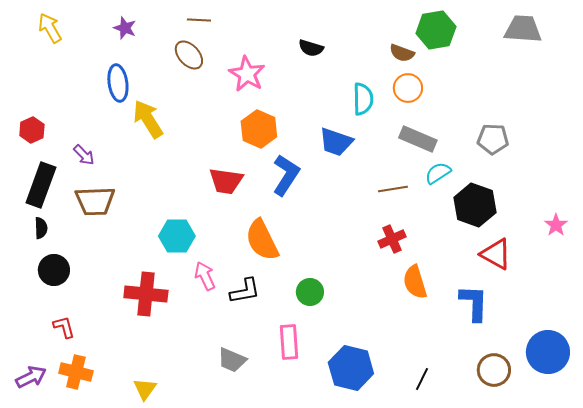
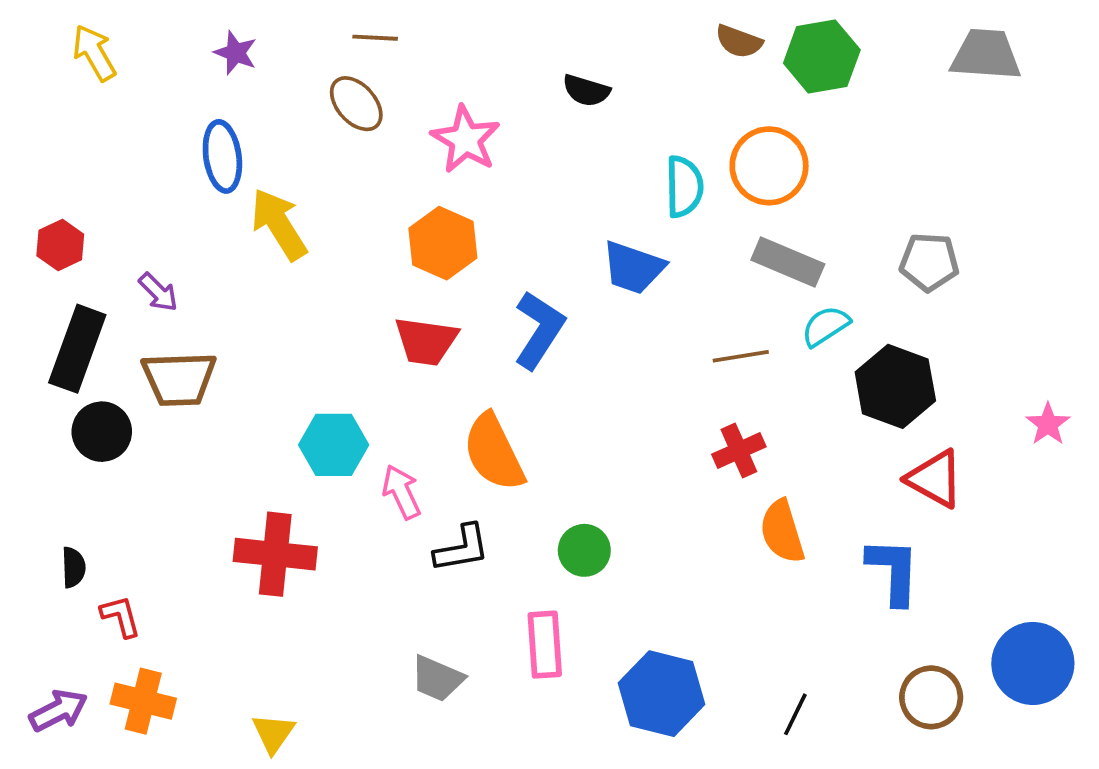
brown semicircle: (402, 53) -> (739, 41), moved
orange circle: (408, 88) -> (769, 166), size x1.4
orange hexagon: (259, 129) -> (443, 243), moved
black semicircle: (41, 228) -> (74, 567), moved
black circle: (54, 270) -> (102, 432), moved
pink arrow: (205, 276) -> (401, 492), moved

